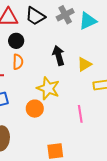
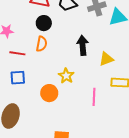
yellow star: (48, 88) -> (66, 76), size x0.7
pink line: (80, 114) -> (94, 97), moved

